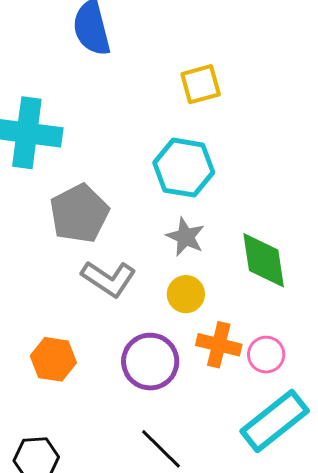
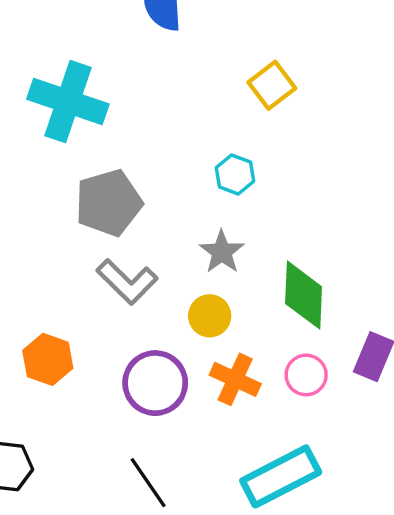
yellow square: (201, 84) -> (272, 85), turned -33
cyan hexagon: (184, 168) -> (235, 174), size x0.6
pink circle: (266, 355) -> (306, 375), moved

